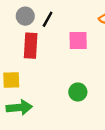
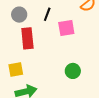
black line: (48, 19) -> (47, 14), moved

